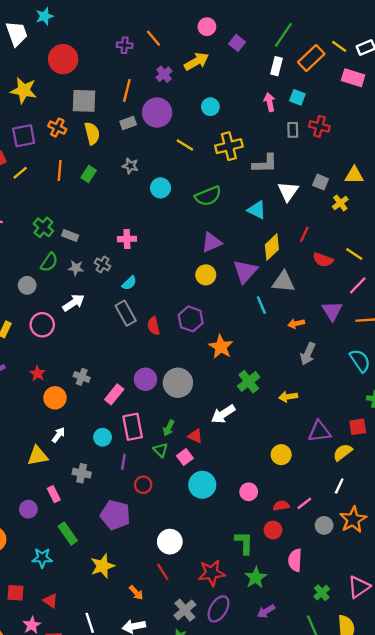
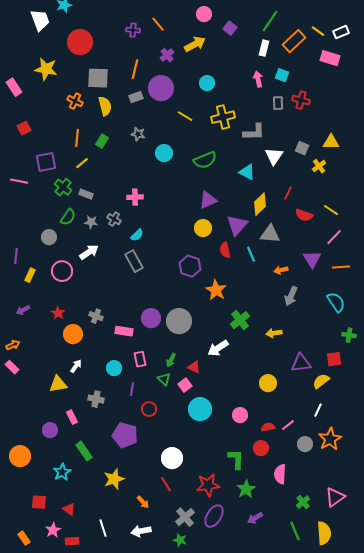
purple square: (24, 136) -> (46, 162), moved
yellow line: (20, 173) -> (82, 163), moved
red semicircle: (154, 326) -> (225, 250), moved
pink rectangle: (114, 394) -> (124, 331), turned 60
pink rectangle: (133, 427) -> (140, 359), size x0.7
cyan star: (42, 558) -> (62, 472), turned -30

